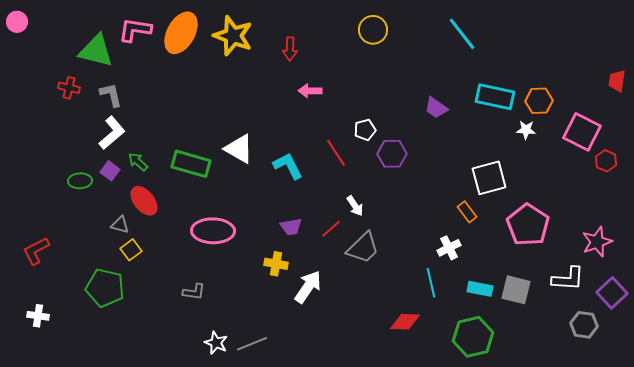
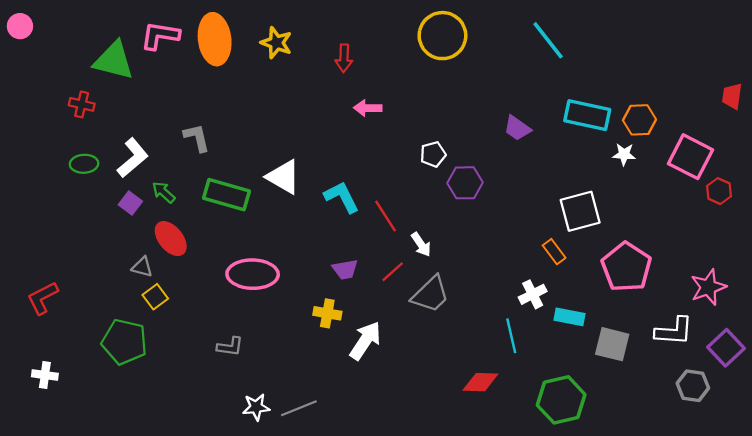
yellow circle: (373, 30) -> (442, 36), size x1.4
orange ellipse: (181, 33) -> (215, 39), turned -36
yellow star: (233, 36) -> (276, 43), size x0.7
gray L-shape: (111, 95) -> (197, 138), moved
red line: (336, 153) -> (385, 216), moved
green ellipse: (80, 181) -> (84, 164), moved
cyan rectangle: (480, 289) -> (569, 317), moved
white star: (216, 343) -> (256, 407), turned -30

